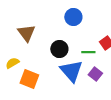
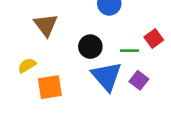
orange square: (29, 79) -> (50, 87), turned -30

